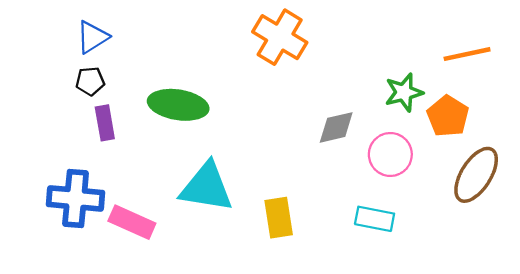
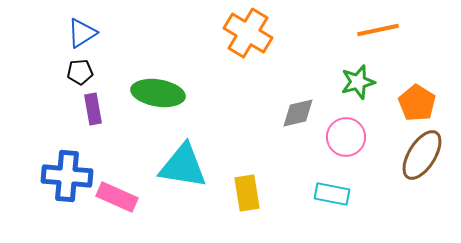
orange line: (467, 54) -> (378, 30), moved
orange pentagon: (448, 116) -> (417, 103), moved

